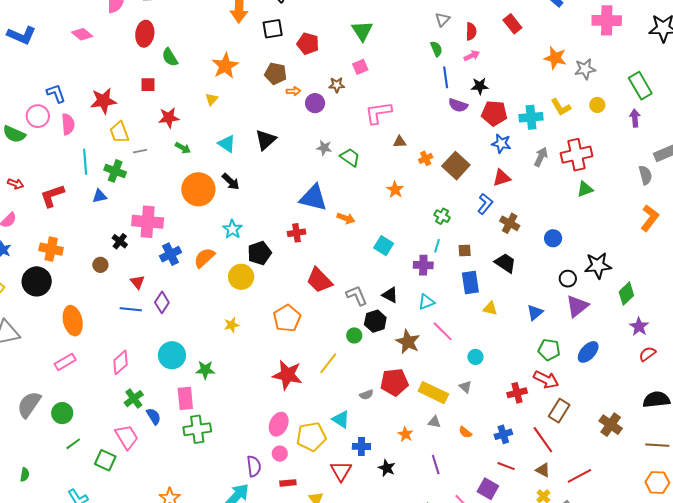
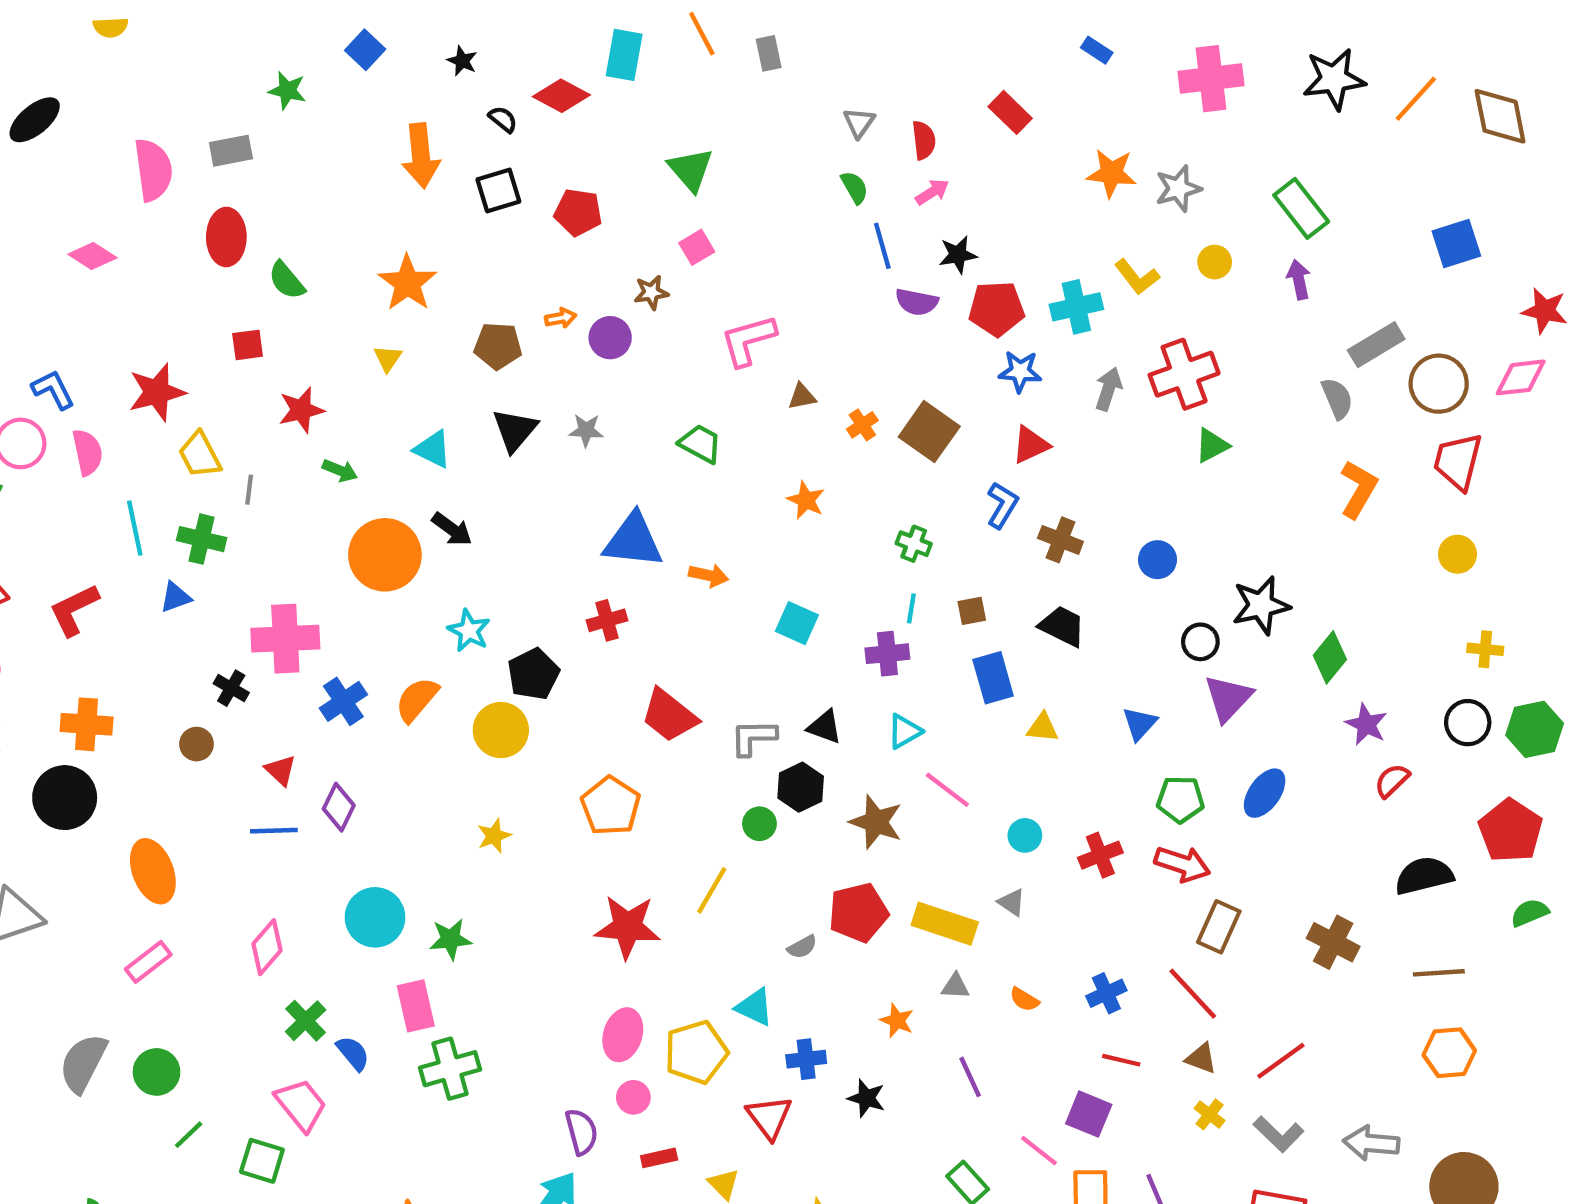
brown pentagon: (276, 74) -> (498, 346), moved
gray star: (324, 148) -> (586, 430), moved
gray line: (140, 151) -> (249, 490), turned -64
gray L-shape: (357, 295) -> (753, 737), turned -60
red cross: (517, 393) -> (1100, 855), moved

